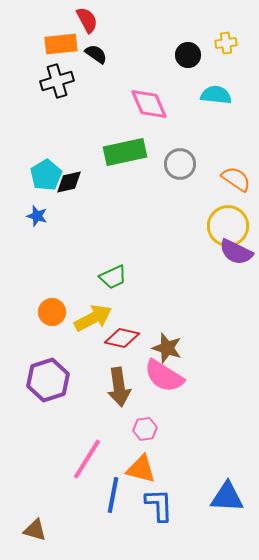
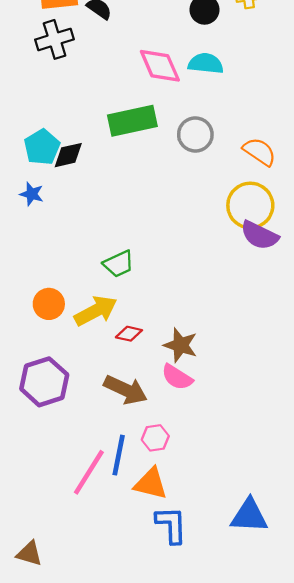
cyan semicircle: (216, 95) -> (206, 64), moved
red diamond: (122, 338) -> (129, 334), size x0.7
pink semicircle: (164, 376) -> (177, 377), size x0.7
brown arrow: (119, 387) -> (126, 390), turned -57
blue line: (113, 495) -> (119, 455), moved

